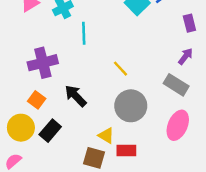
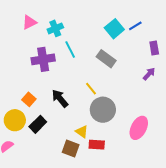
cyan line: (84, 33) -> (70, 50), turned -30
purple cross: (43, 63) -> (43, 59), moved
yellow line: (120, 69) -> (91, 89), moved
gray rectangle: (176, 85) -> (106, 59), moved

